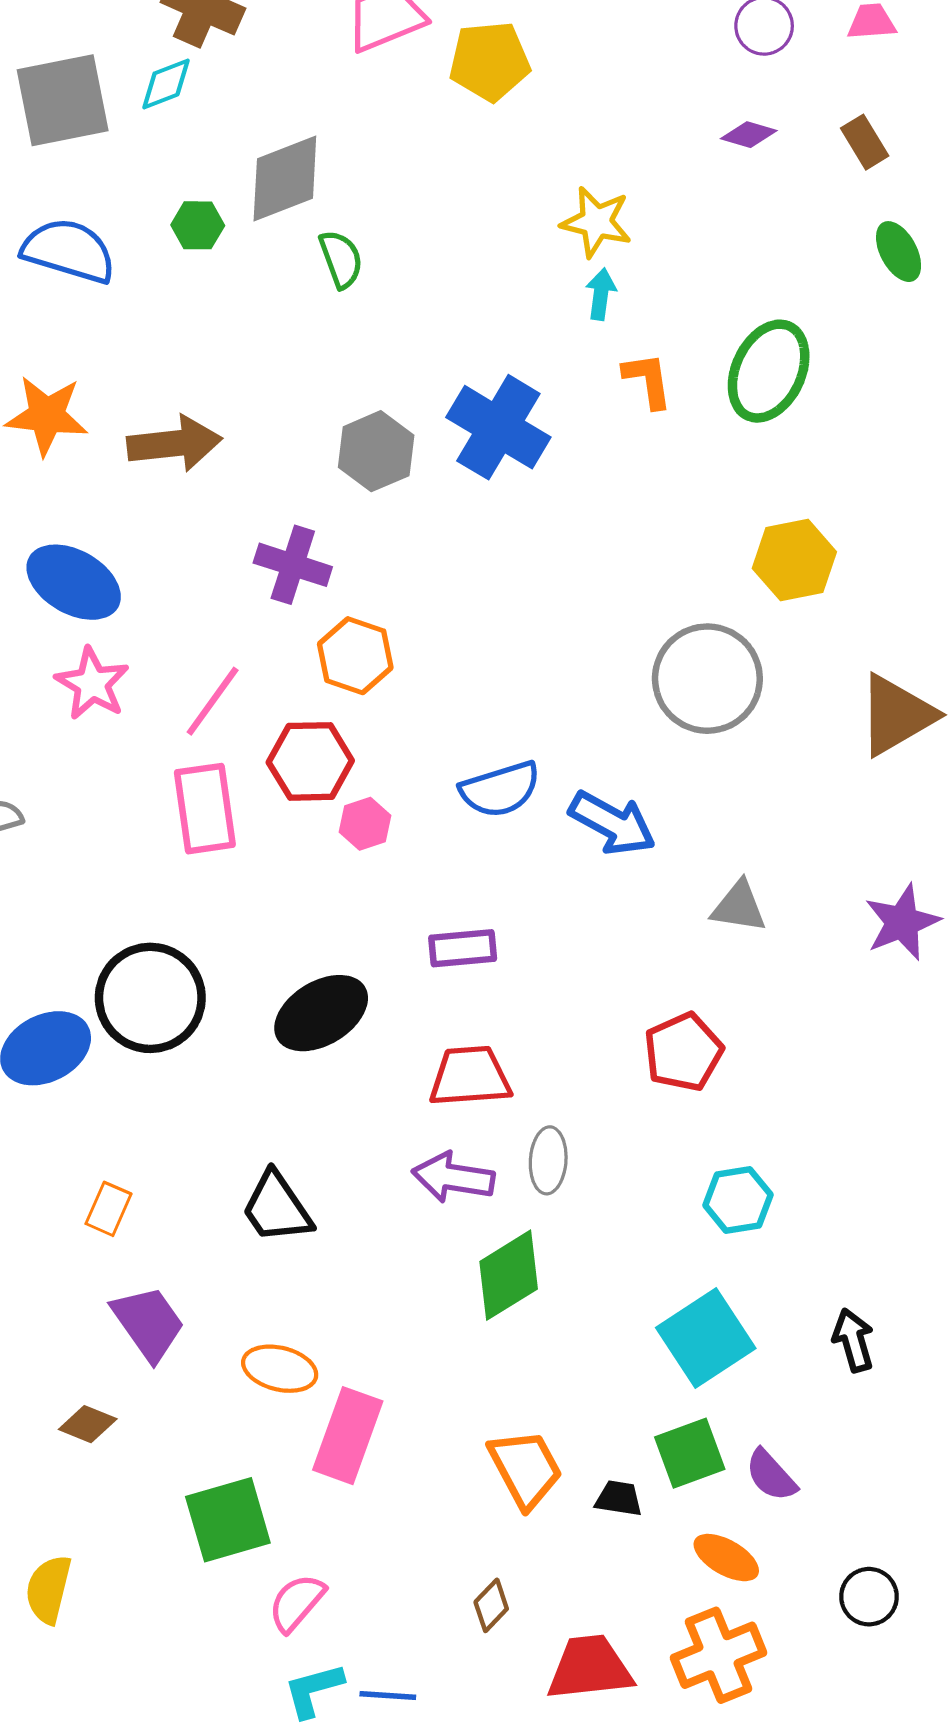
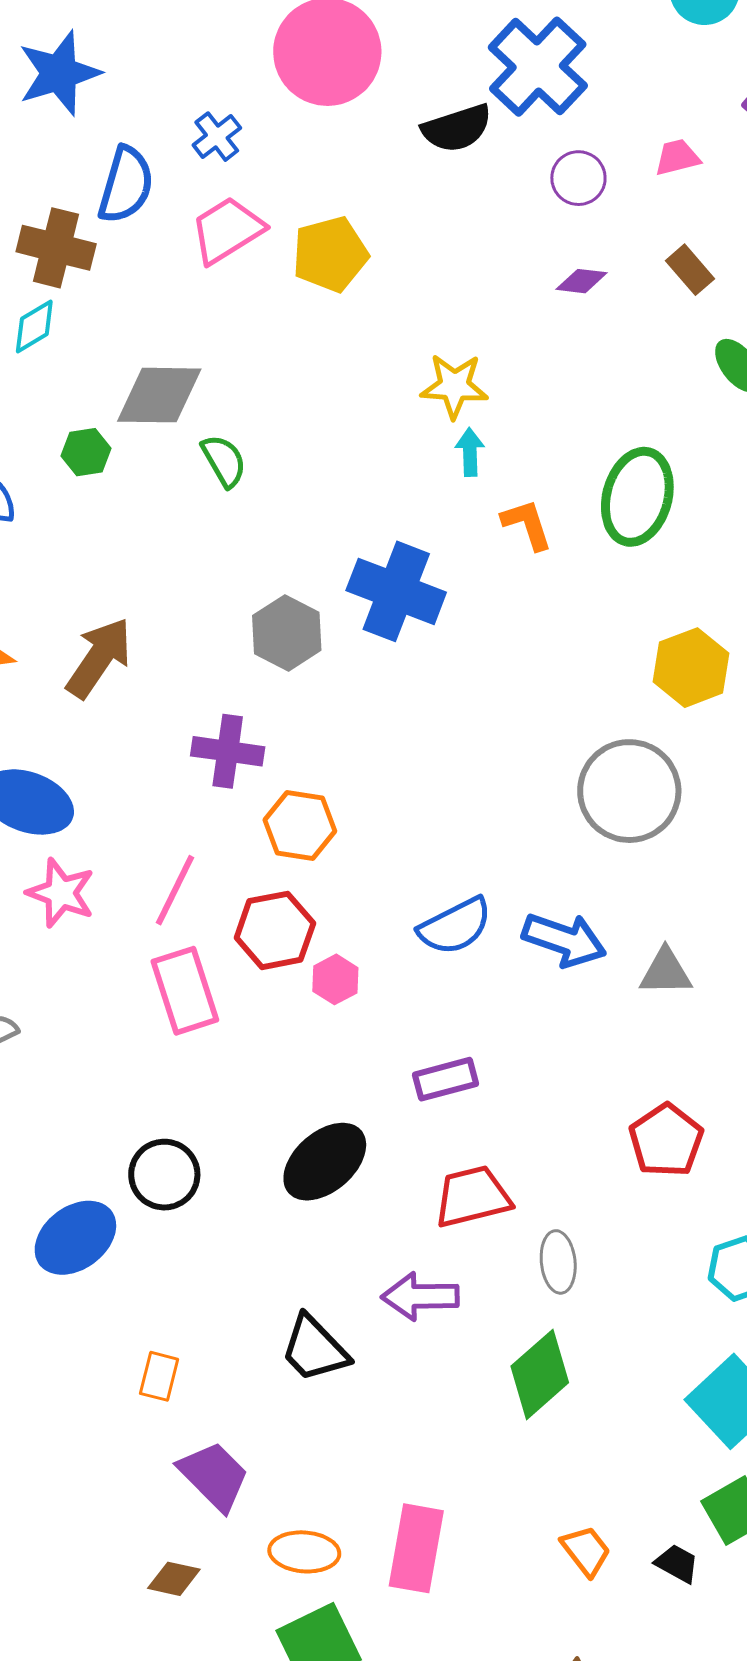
gray diamond: (285, 178) -> (159, 395), turned 32
brown arrow: (174, 444) -> (99, 658), turned -40
gray triangle: (739, 907) -> (666, 972), moved
black circle: (150, 998) -> (164, 1175), size x0.7
purple arrow: (453, 1177) -> (420, 1296), moved
orange ellipse: (280, 1369) -> (304, 1552), moved
orange trapezoid: (525, 1469) -> (586, 1551), size x0.7
black trapezoid: (619, 1498) -> (677, 1564), turned 30

